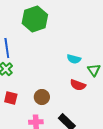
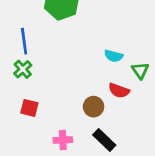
brown circle: (42, 97) -> (94, 107), moved

